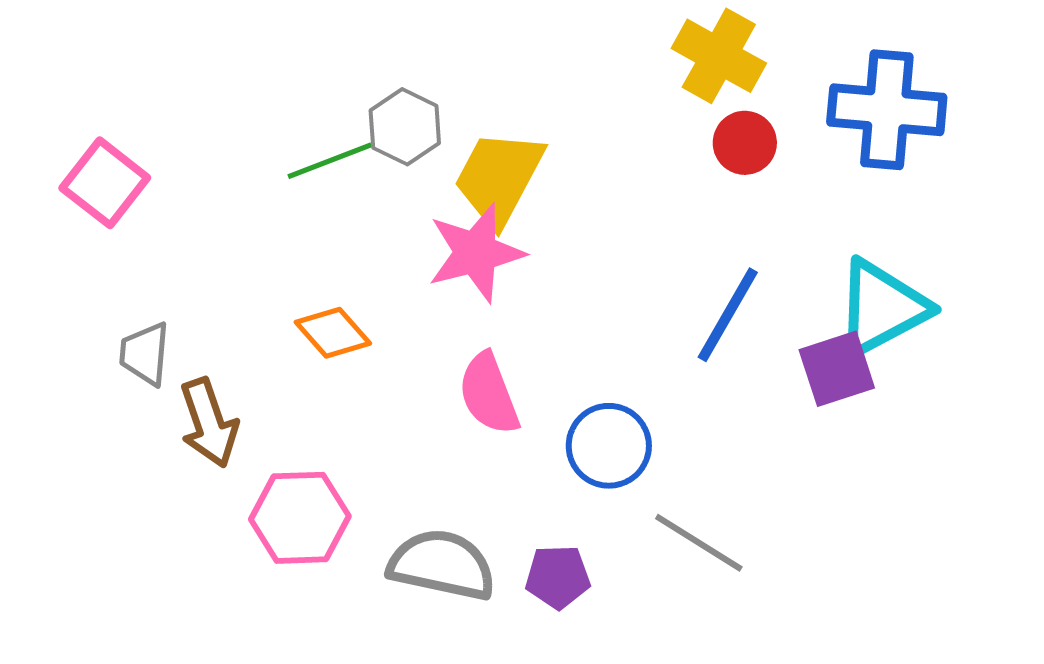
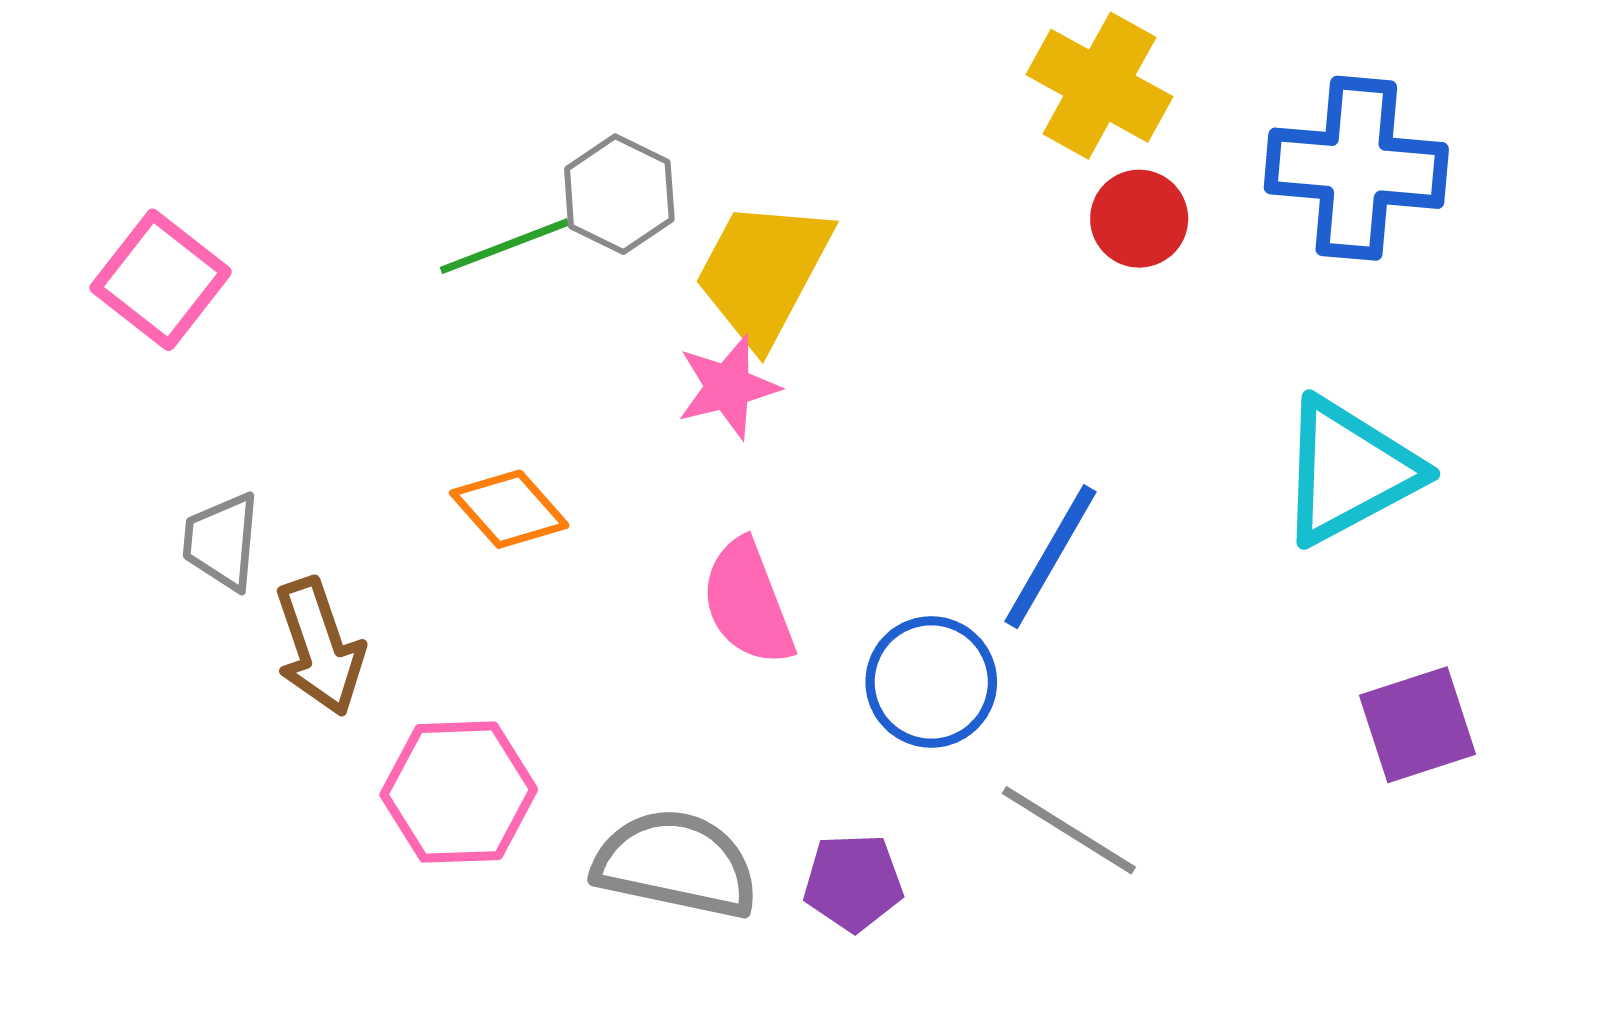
pink star: (476, 253) -> (728, 387), size x0.7
blue line: (728, 315) -> (1050, 557), moved
purple square: (837, 369) -> (1417, 725), moved

